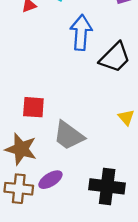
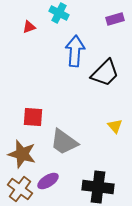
brown cross: (19, 189) -> (20, 189), turned 30

